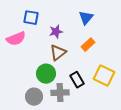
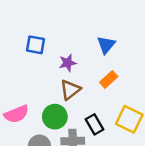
pink semicircle: (16, 39) -> (16, 114), moved

